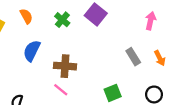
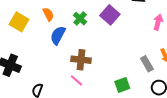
blue semicircle: (32, 51) -> (58, 35), moved
gray rectangle: (133, 57) -> (147, 64), moved

